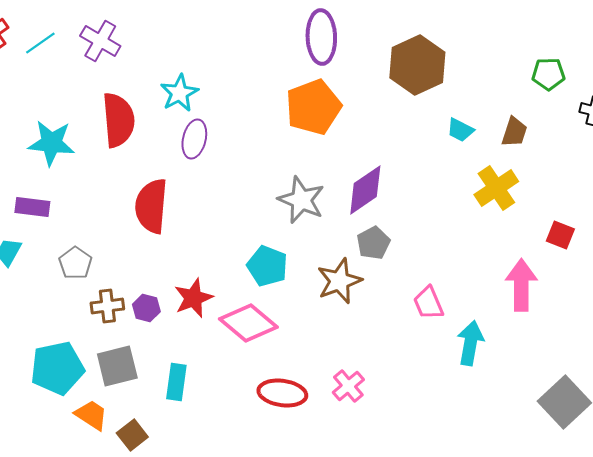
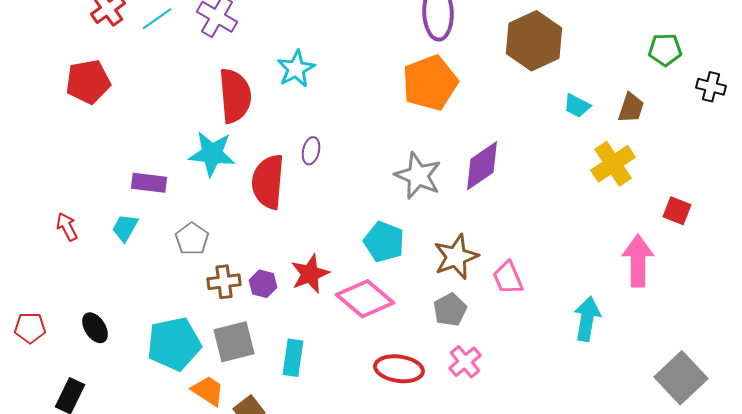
purple ellipse: (194, 139) -> (311, 151), moved, size x0.7
cyan star: (51, 143) -> (212, 154), moved
gray pentagon: (373, 243) -> (450, 310), moved
pink trapezoid: (428, 303) -> (508, 278), moved

